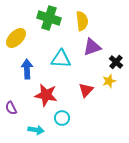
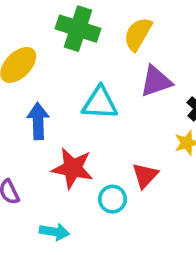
yellow semicircle: (82, 21) -> (138, 34), turned -144
red triangle: (86, 90) -> (145, 176), moved
cyan circle: (62, 118) -> (112, 199), moved

